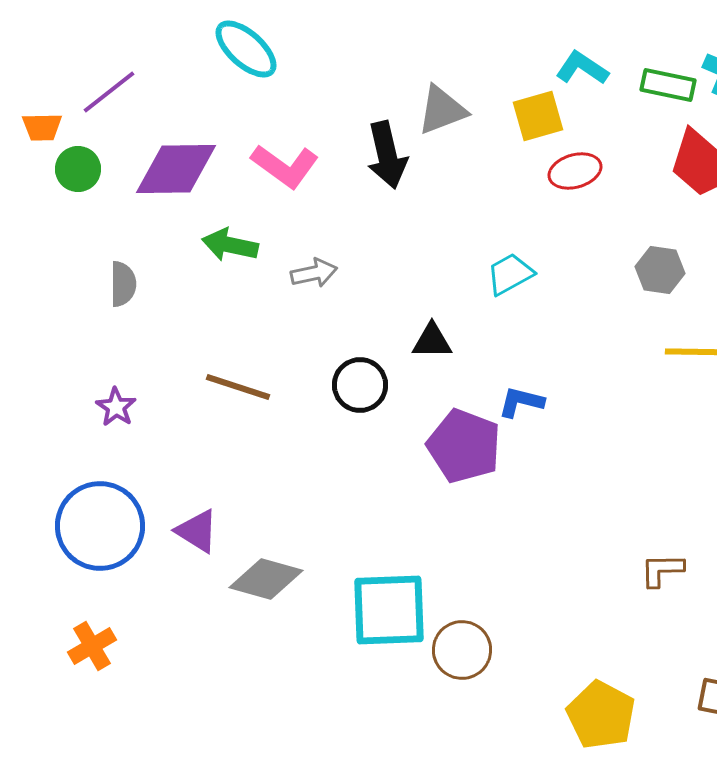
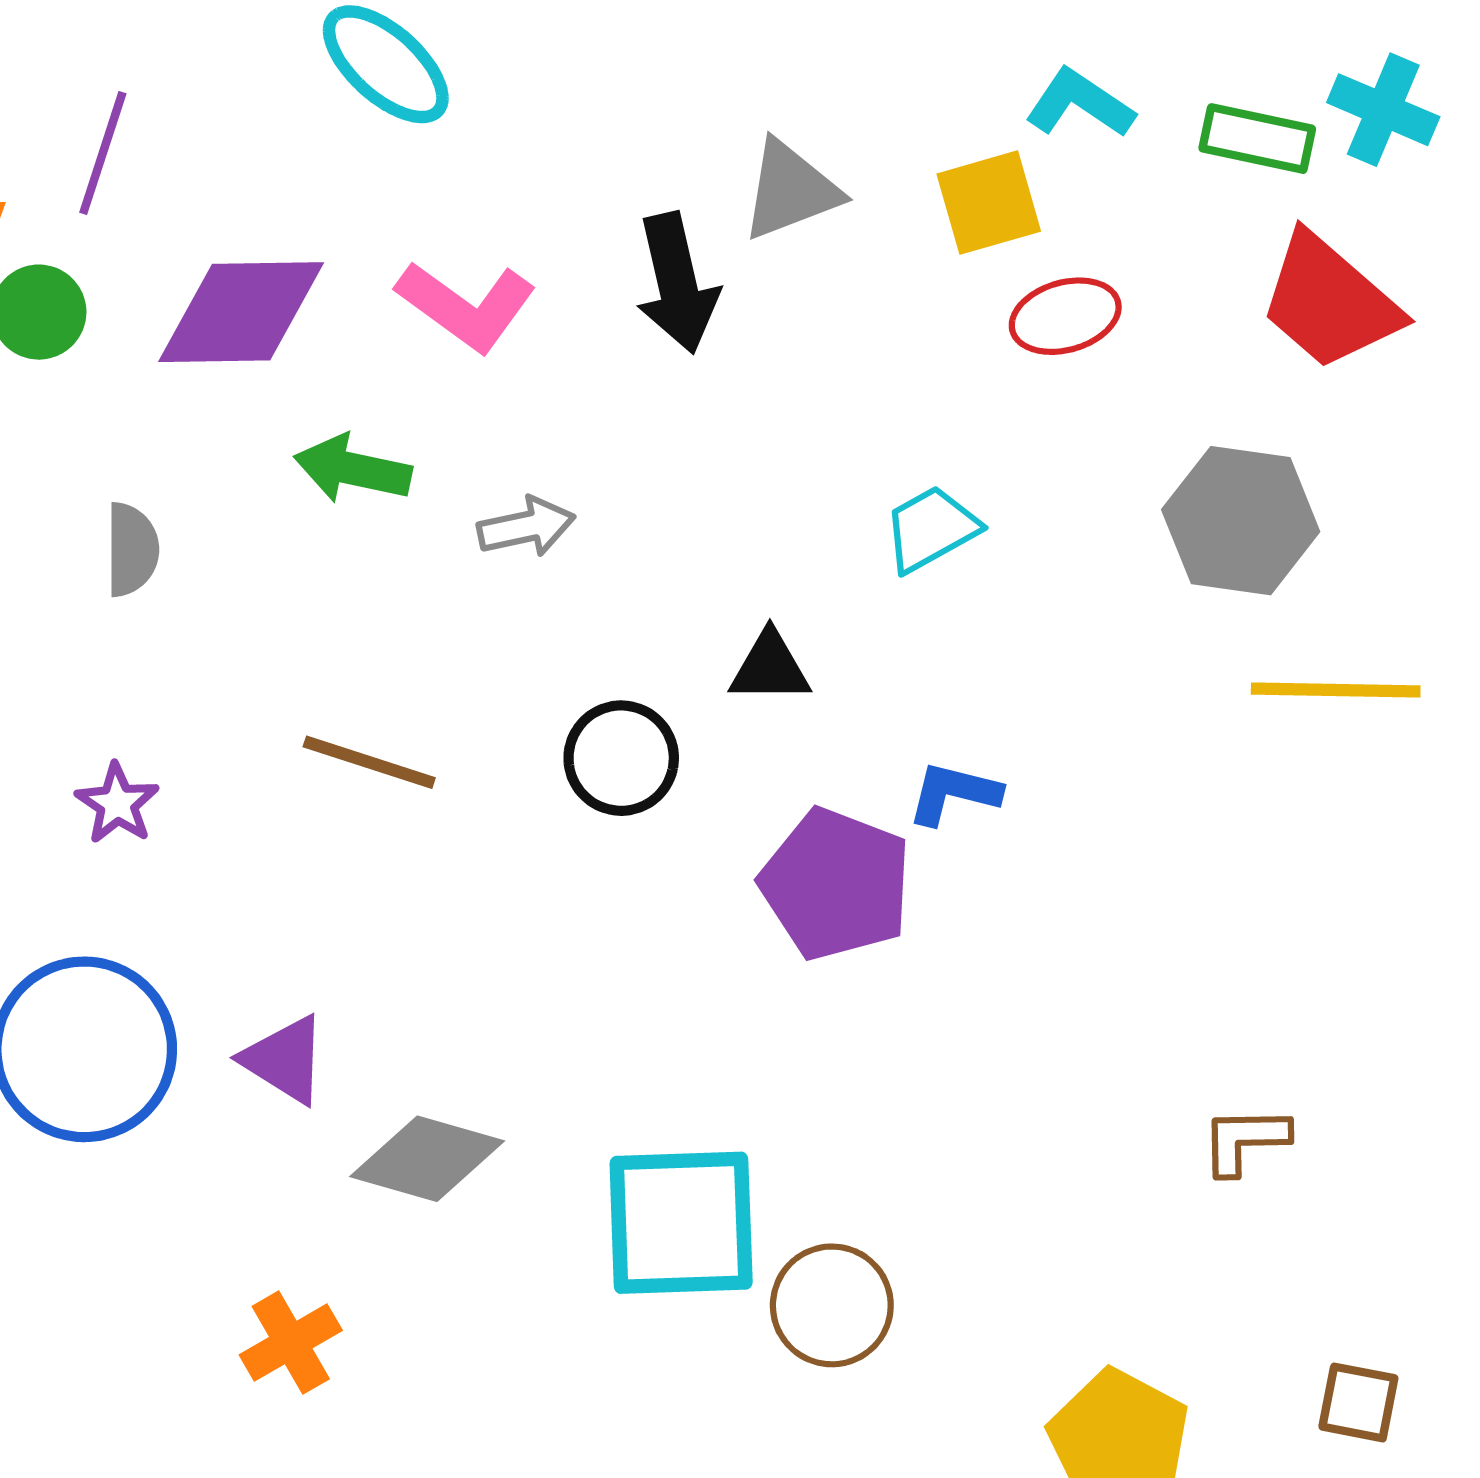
purple line: (109, 92) -> (103, 153), turned -34
gray hexagon: (660, 270) -> (1241, 521), size x1.5
orange cross: (92, 646) -> (291, 1343), moved

